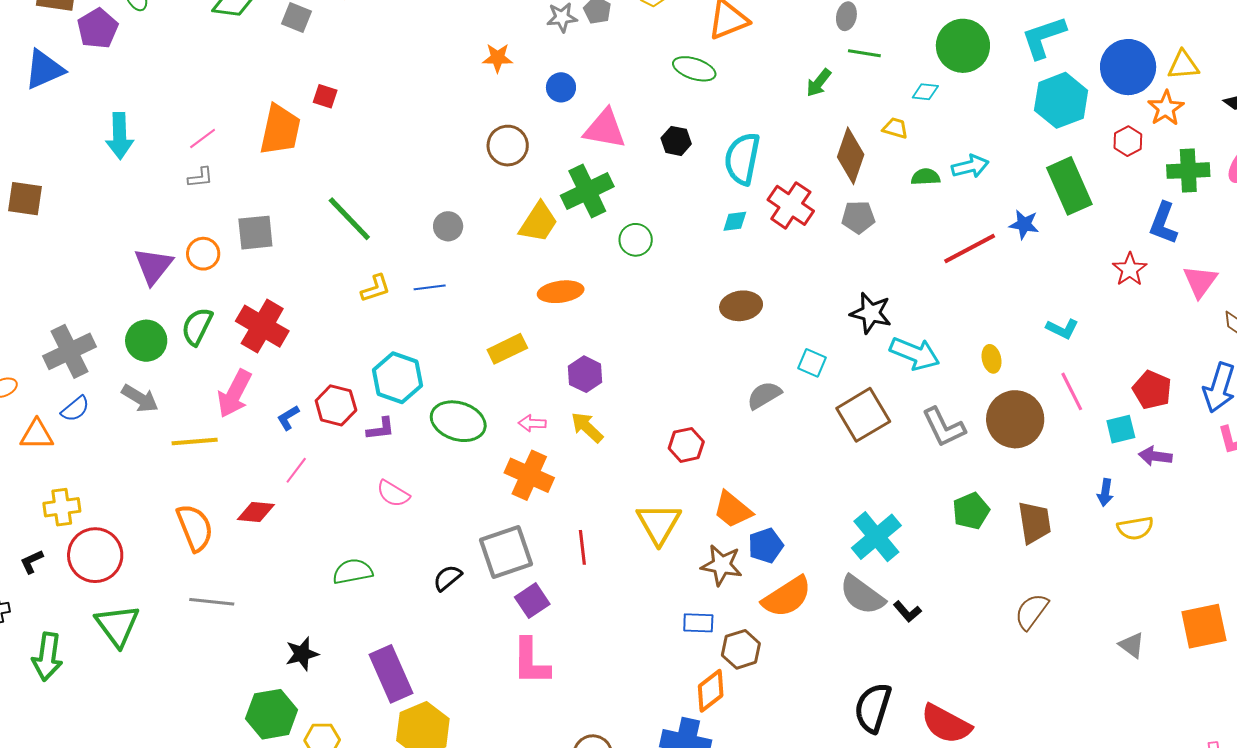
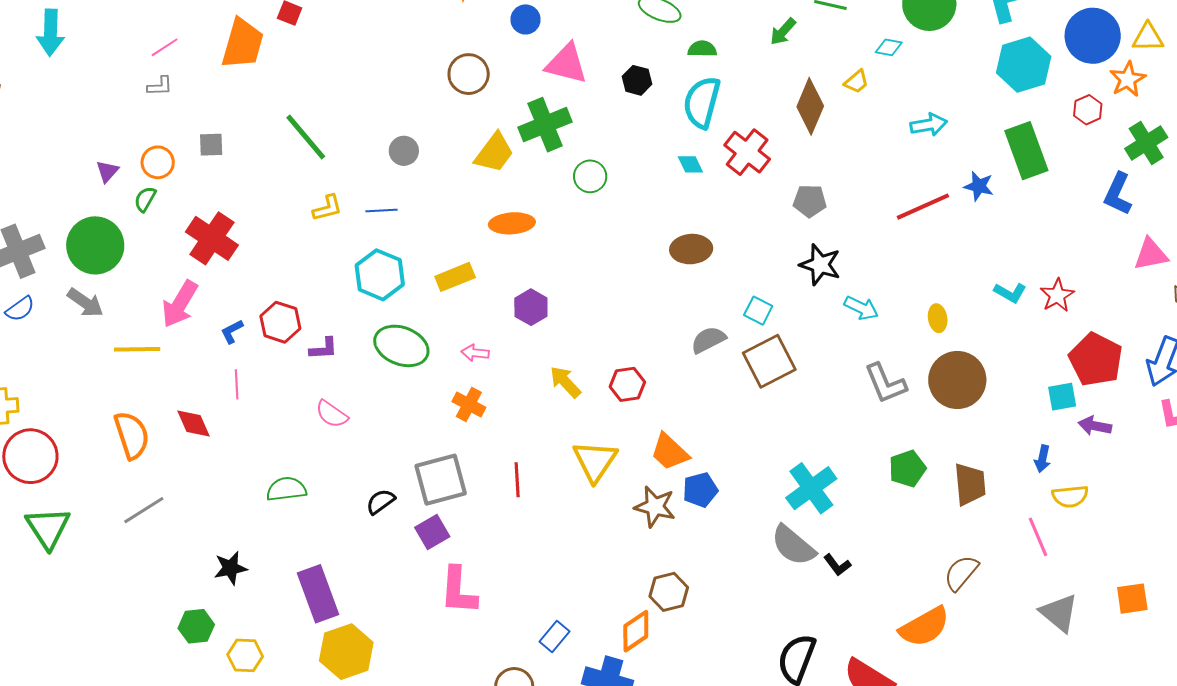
yellow trapezoid: (895, 128) -> (856, 82), turned 120
cyan arrow: (120, 136) -> (50, 33), moved
green cross: (1188, 171) -> (1146, 143), turned -33
green semicircle: (926, 177) -> (702, 49), moved
gray pentagon: (858, 217) -> (810, 201), moved
cyan diamond: (735, 221) -> (690, 164), turned 68
gray square: (255, 233) -> (211, 145), size x0.7
purple triangle: (153, 266) -> (107, 171), size x0.6
red star: (1130, 269) -> (1057, 295), moved
pink triangle: (1200, 281) -> (1151, 254), turned 39
green semicircle: (197, 326) -> (145, 199), moved, size x0.7
green circle: (146, 341) -> (95, 245), size x1.4
cyan arrow: (915, 354) -> (861, 308), size x0.7
cyan hexagon: (398, 378) -> (380, 275), moved
red pentagon: (1152, 390) -> (1096, 359), size x1.4
pink line: (1072, 391) -> (1038, 537), moved
brown square: (863, 415) -> (769, 361), moved
yellow arrow: (587, 427) -> (565, 382), moved
pink line: (296, 470) -> (237, 384), turned -44
orange cross: (529, 475) -> (469, 404), size x0.7
red diamond: (256, 512) -> (194, 424), turned 57
orange semicircle: (787, 597) -> (924, 627), moved
purple square: (532, 601) -> (432, 532), moved
gray line: (212, 602) -> (144, 510), turned -42
blue rectangle: (698, 623) -> (555, 636), moved, turned -56
orange square: (1204, 626) -> (1132, 599), size x0.7
gray triangle: (1132, 645) -> (1059, 613), size x1.5
green hexagon: (272, 714) -> (196, 626), size x0.7

